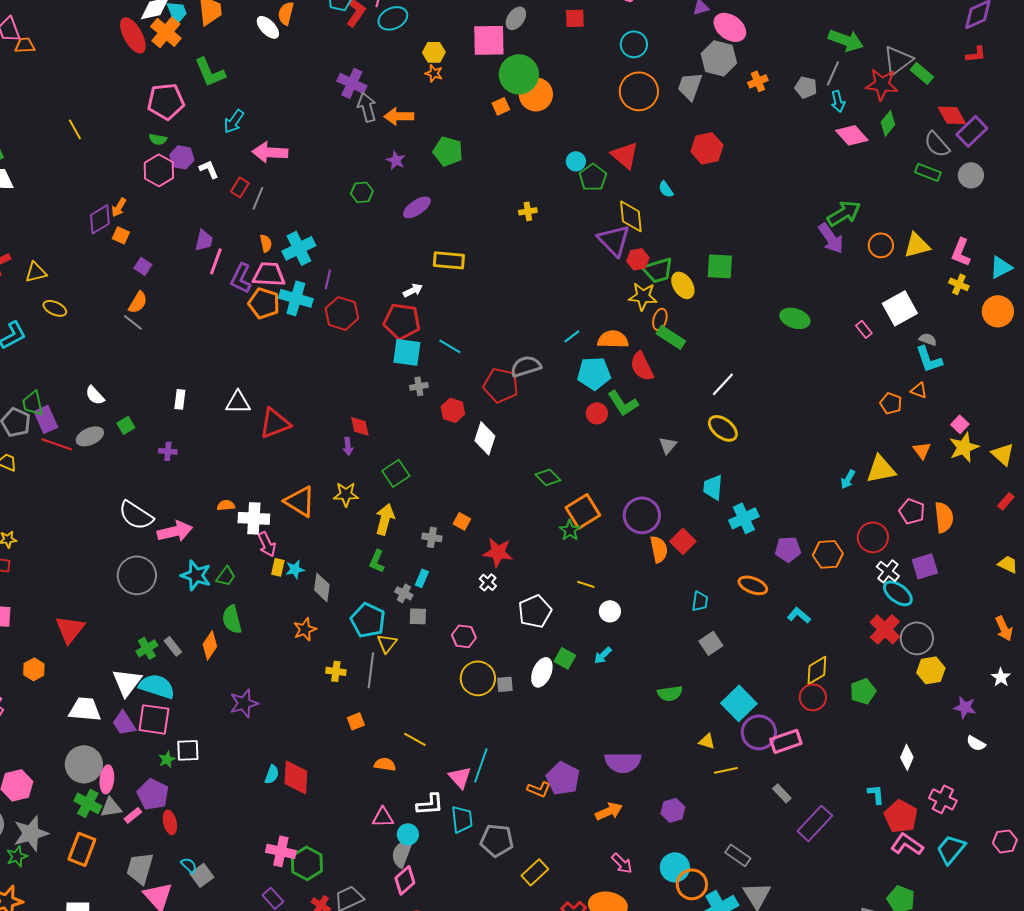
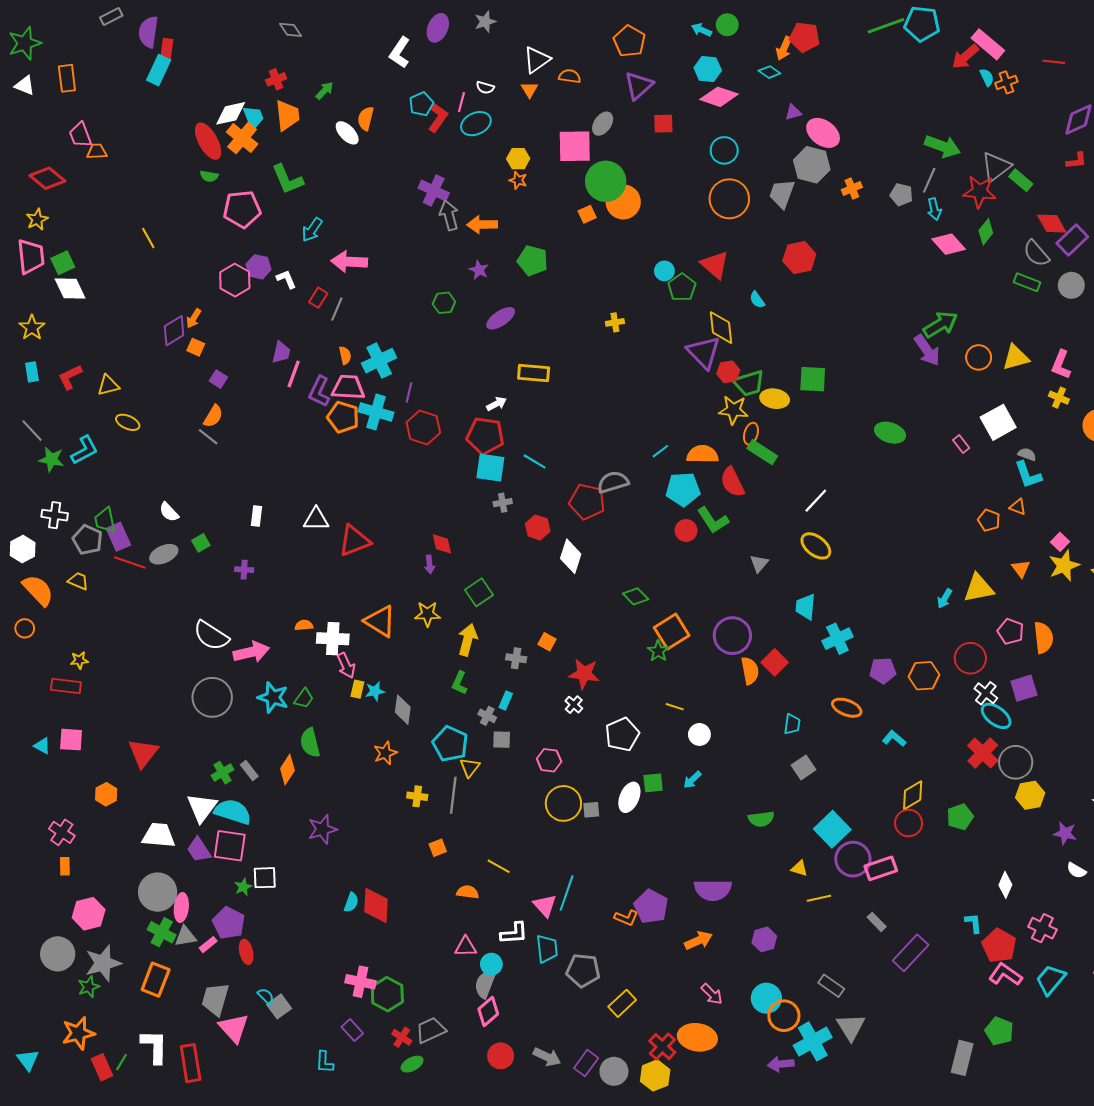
green semicircle: (158, 139) -> (209, 176), moved
yellow ellipse: (683, 285) -> (775, 399), turned -48
green square: (565, 658) -> (653, 783), turned -35

